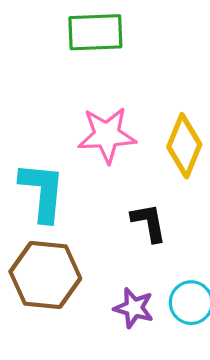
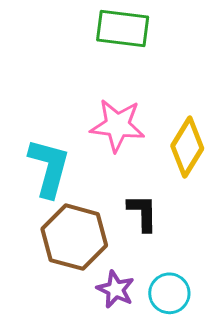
brown hexagon: (45, 275) -> (74, 237), moved

